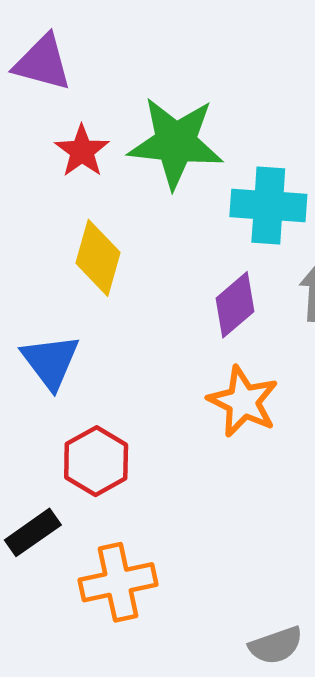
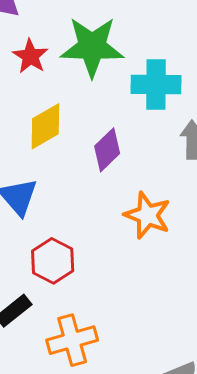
yellow diamond: (98, 258) -> (45, 126), turned 48
purple diamond: (235, 305) -> (107, 150), moved

